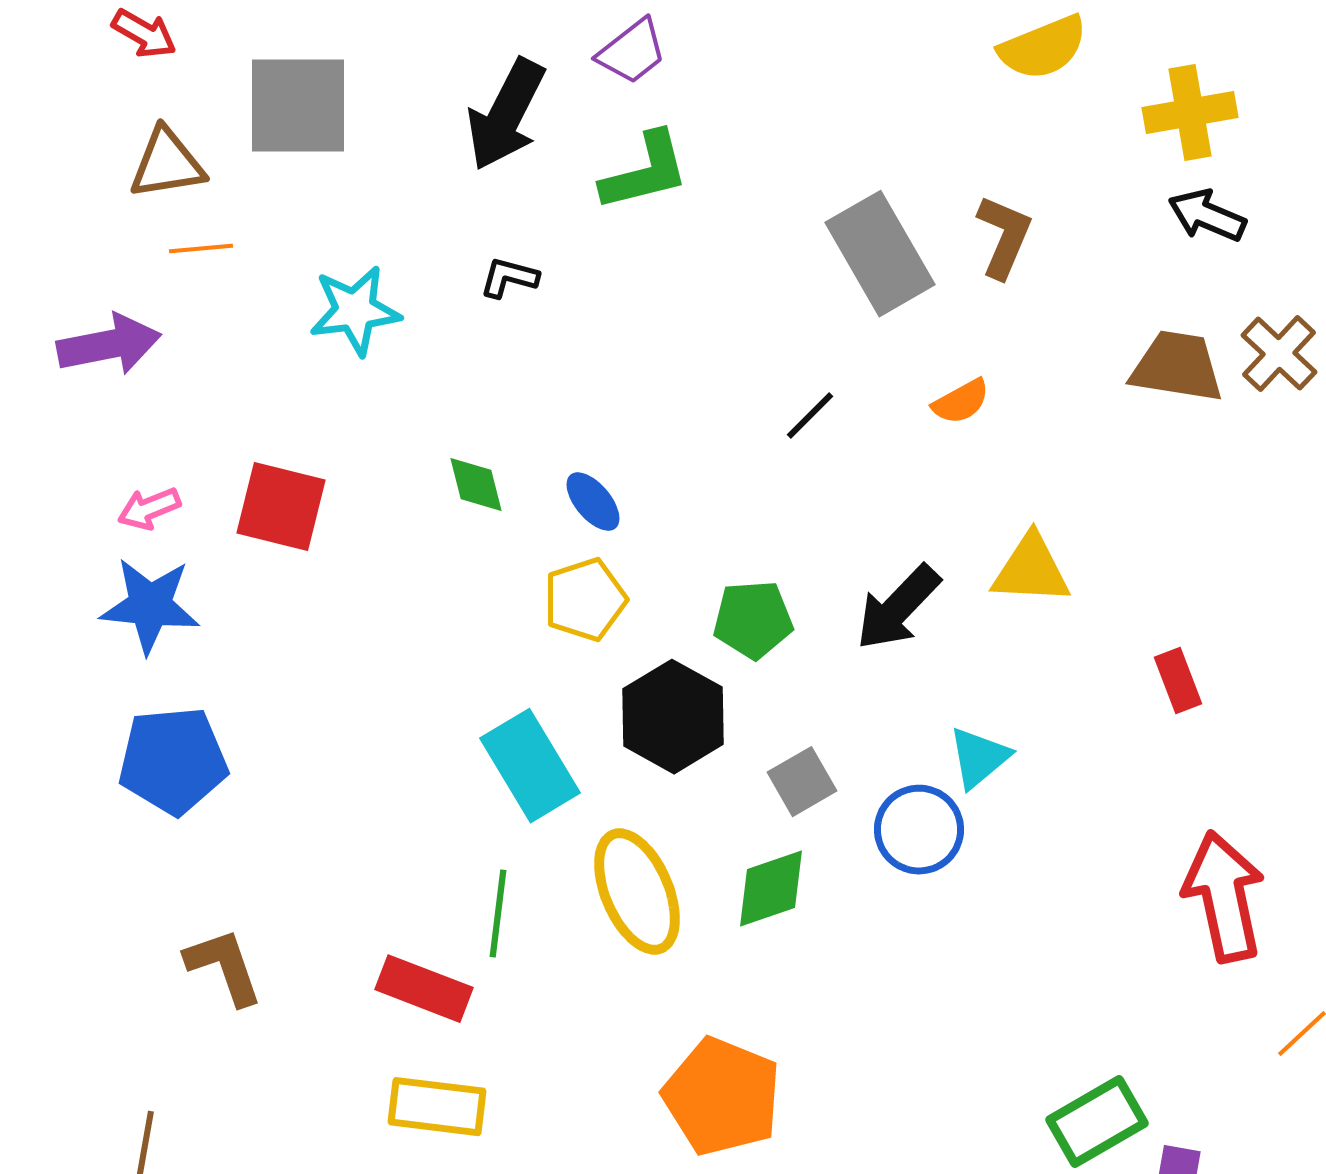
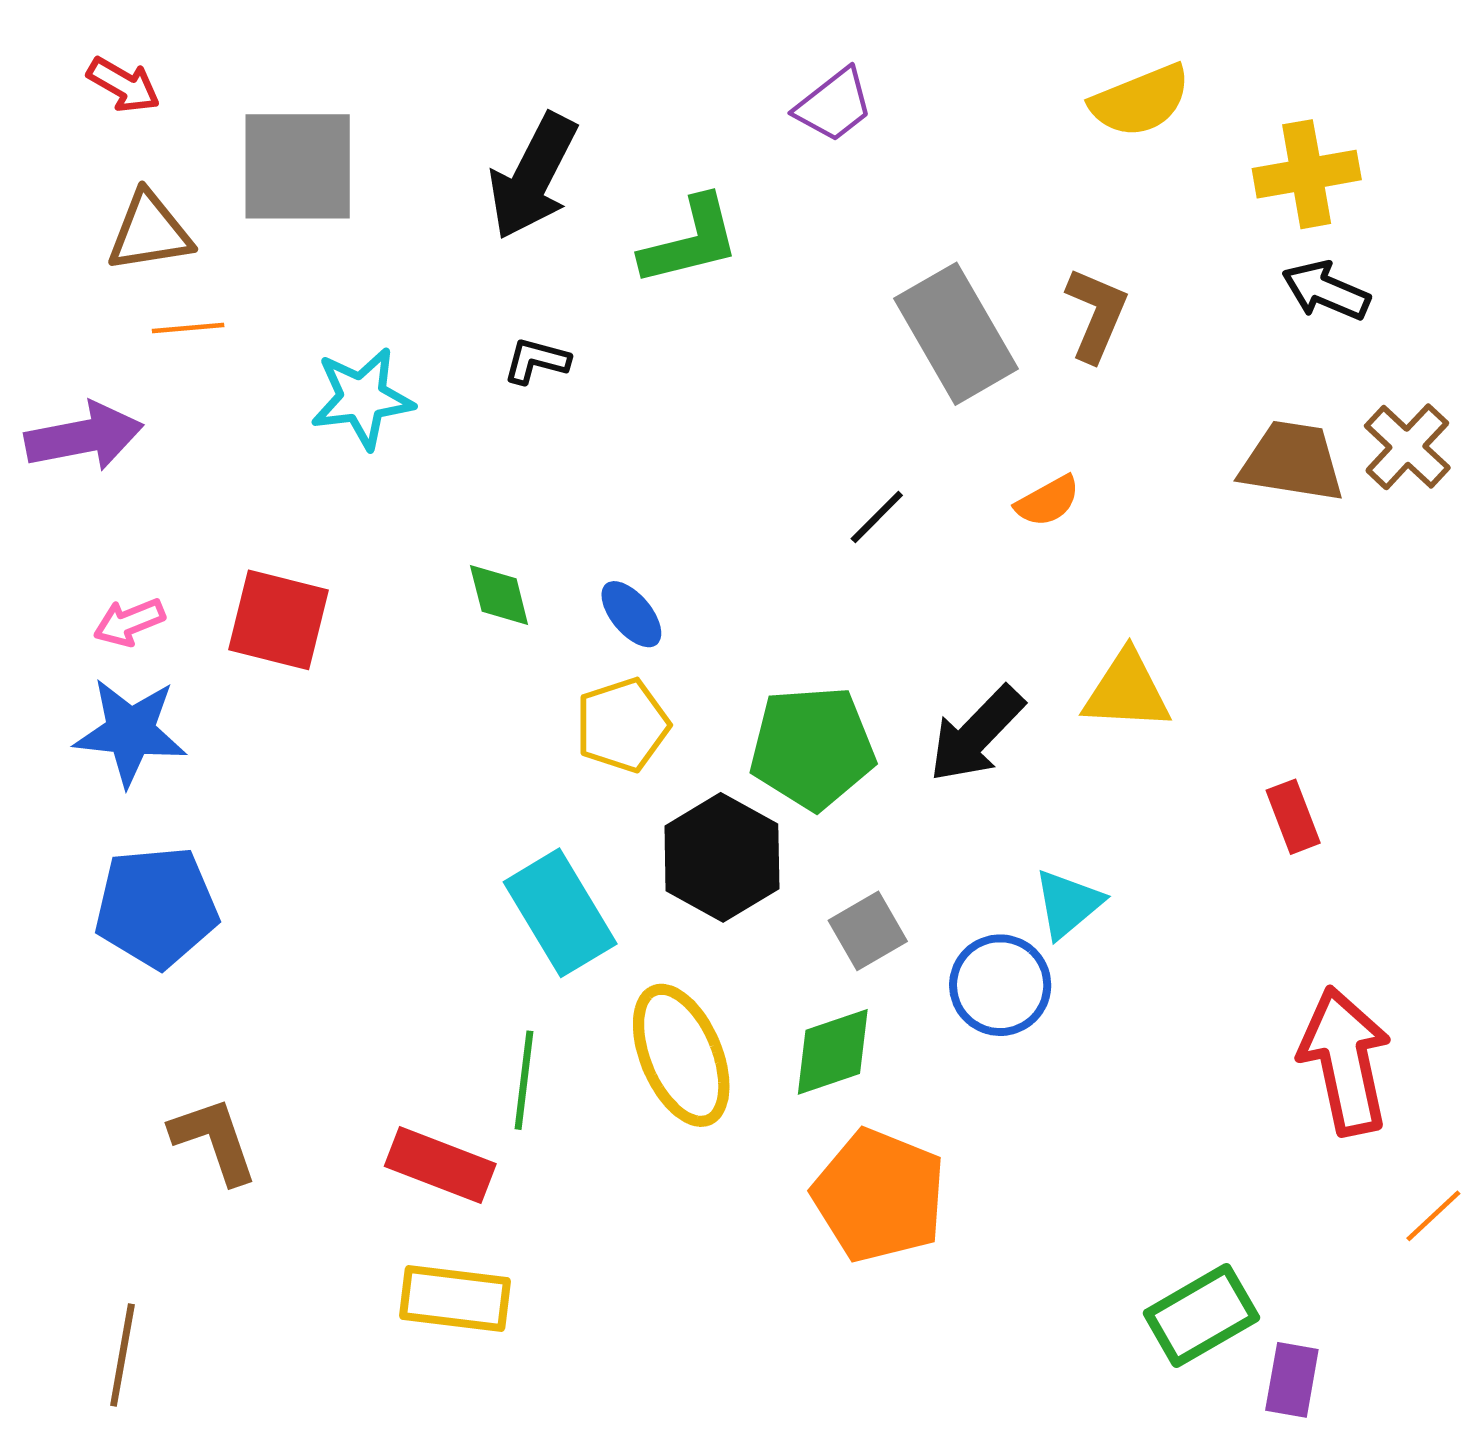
purple trapezoid: (632, 52) -> (834, 105), moved
green pentagon: (753, 620) -> (812, 748), size x1.4
orange pentagon: (722, 1097) -> (879, 1196), moved

